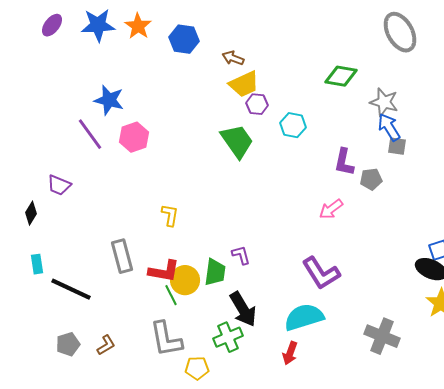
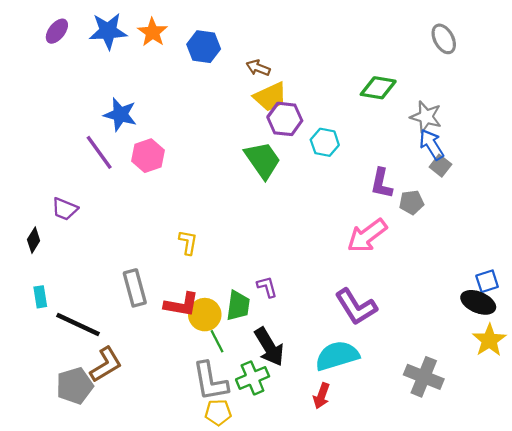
gray ellipse: (400, 32) -> (444, 39), size x0.7
purple hexagon: (257, 104) -> (285, 119), size x1.4
gray square: (397, 146) -> (440, 166), turned 30
pink arrow: (331, 209) -> (367, 236), size x1.5
green line: (171, 295) -> (217, 341), moved
gray L-shape: (166, 339) -> (210, 381), moved
gray pentagon: (68, 344) -> (75, 386), size x1.4
brown L-shape: (106, 345) -> (106, 365), moved, size x1.6

